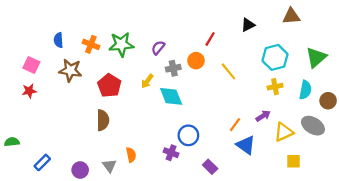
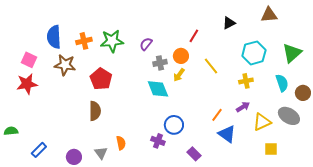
blue semicircle: (58, 40) -> (54, 37), size x1.6
orange cross: (91, 44) -> (84, 41), turned -35
yellow arrow: (147, 81) -> (179, 75), moved
yellow cross: (275, 87) -> (246, 81), moved
cyan semicircle: (305, 90) -> (282, 83), turned -30
red star: (29, 91) -> (27, 84), size x1.5

